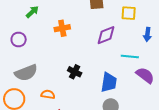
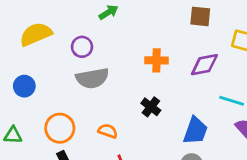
orange cross: (62, 28) -> (157, 60), moved
gray semicircle: (26, 73) -> (92, 78), moved

